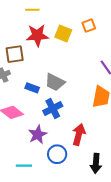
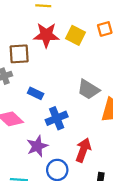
gray trapezoid: (55, 82) -> (88, 89), moved

